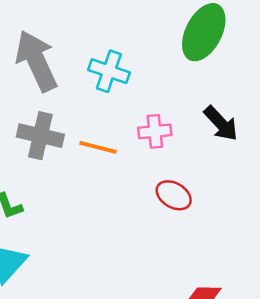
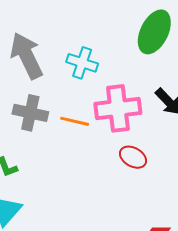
pink cross: (155, 131) -> (118, 108), size x1.8

